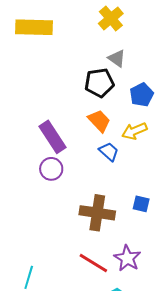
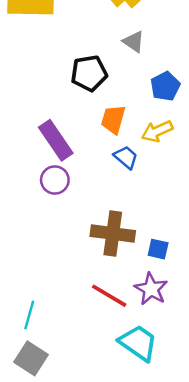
black pentagon: (99, 83) -> (89, 73), moved
orange trapezoid: (99, 121) -> (113, 119), turned -120
blue square: (141, 204) -> (158, 249), moved

